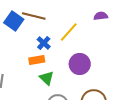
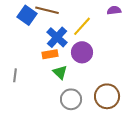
blue cross: (44, 43) -> (57, 37), size x1.5
purple circle: (80, 64) -> (82, 52), moved

